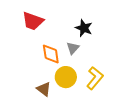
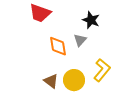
yellow circle: (66, 77) -> (74, 80), moved

